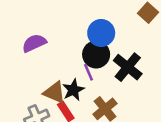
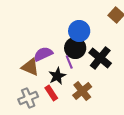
purple semicircle: (34, 43) -> (43, 54), moved
brown triangle: (54, 92) -> (30, 67), moved

